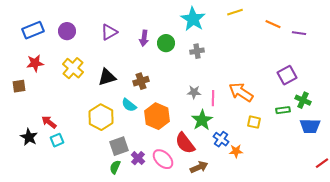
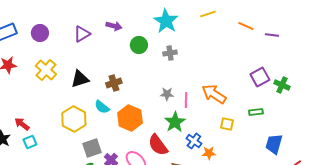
purple arrow: (144, 38) -> (114, 26), moved, turned -84
green cross: (303, 100) -> (282, 85), moved
blue trapezoid: (310, 126) -> (274, 144), moved, turned 105

